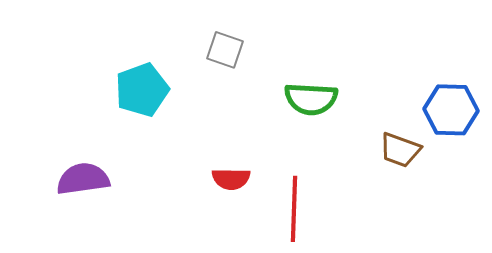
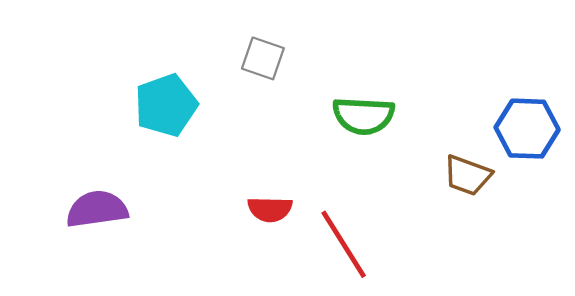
red line: (294, 209) -> (344, 244), turned -34

